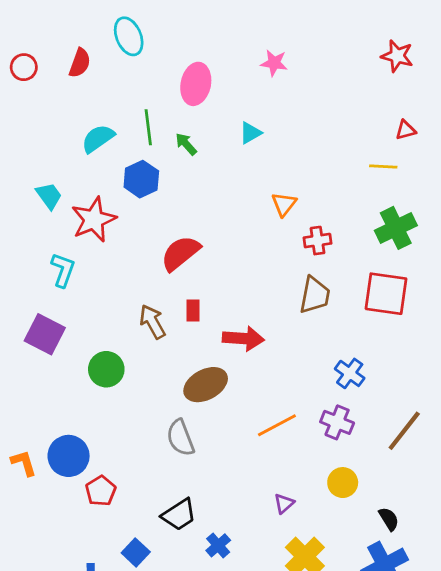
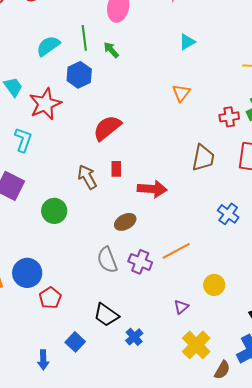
cyan triangle: (250, 133) -> (187, 42), moved
red cross: (317, 241) -> (229, 117), moved
brown ellipse: (206, 385) -> (125, 222), size x0.7
purple cross: (337, 422) -> (140, 262), moved
yellow circle: (343, 483) -> (214, 285), moved
black trapezoid: (179, 515) -> (106, 315), turned 68

